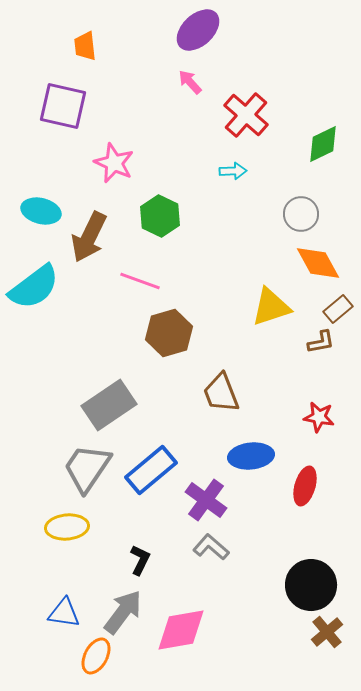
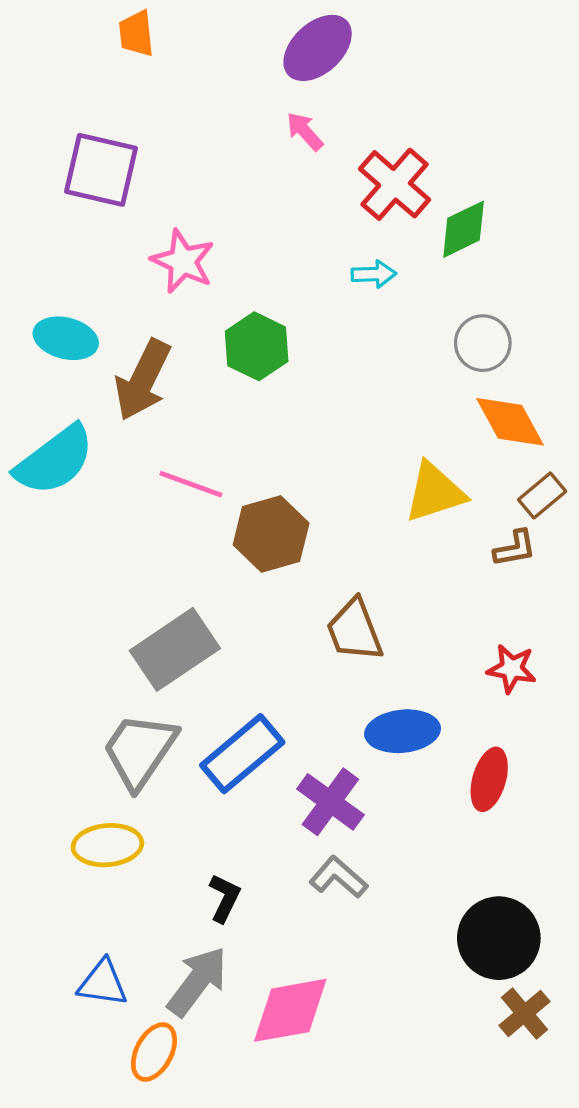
orange trapezoid: (85, 46) -> (136, 34), moved
green diamond: (323, 144) -> (464, 229), moved
pink line: (140, 281) -> (191, 484), moved

